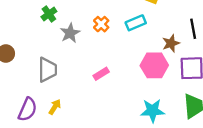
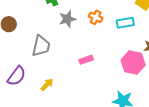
orange cross: (101, 24) -> (96, 17), turned -32
yellow arrow: (55, 107) -> (47, 85), moved

